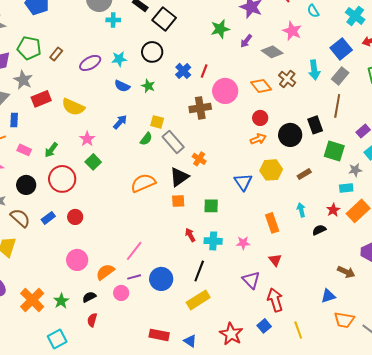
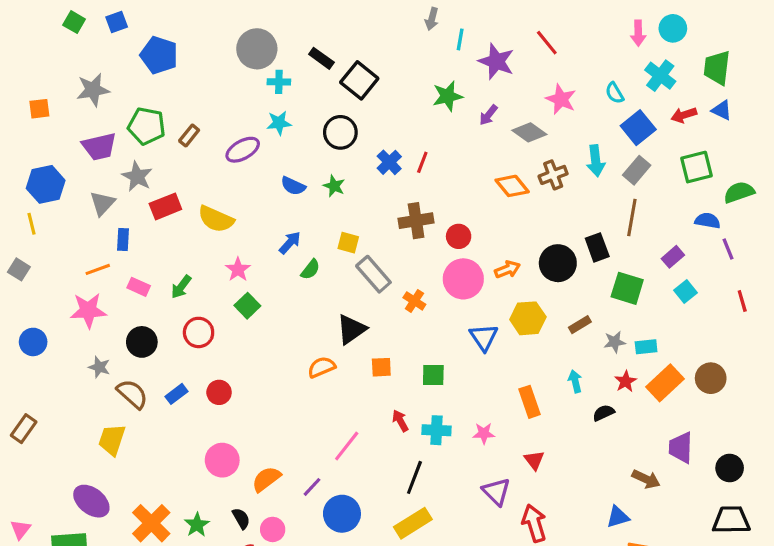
cyan semicircle: (313, 11) -> (615, 93), moved
cyan star: (119, 59) -> (279, 123), moved
brown cross: (287, 79) -> (553, 175), turned 30
pink circle: (225, 91) -> (463, 279), moved
red circle: (260, 118) -> (459, 236), moved
green semicircle: (146, 139) -> (310, 269), moved
gray star: (355, 170) -> (615, 342), moved
black triangle: (179, 177) -> (351, 329), moved
red circle: (62, 179) -> (199, 332), size x0.7
orange semicircle: (143, 183) -> (321, 367), moved, size x0.7
pink line: (134, 251) -> (347, 446), moved
purple line: (134, 277) -> (312, 487), turned -32
blue circle: (161, 279) -> (342, 514), moved
pink circle: (121, 293) -> (273, 529), moved
black semicircle: (89, 297) -> (241, 518), turned 88

